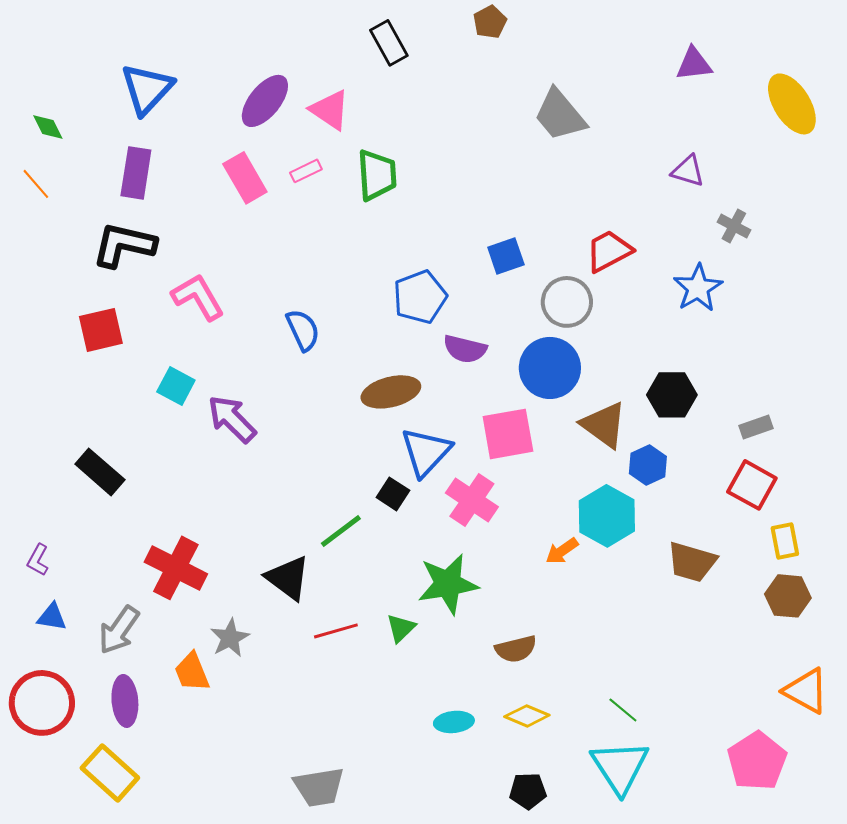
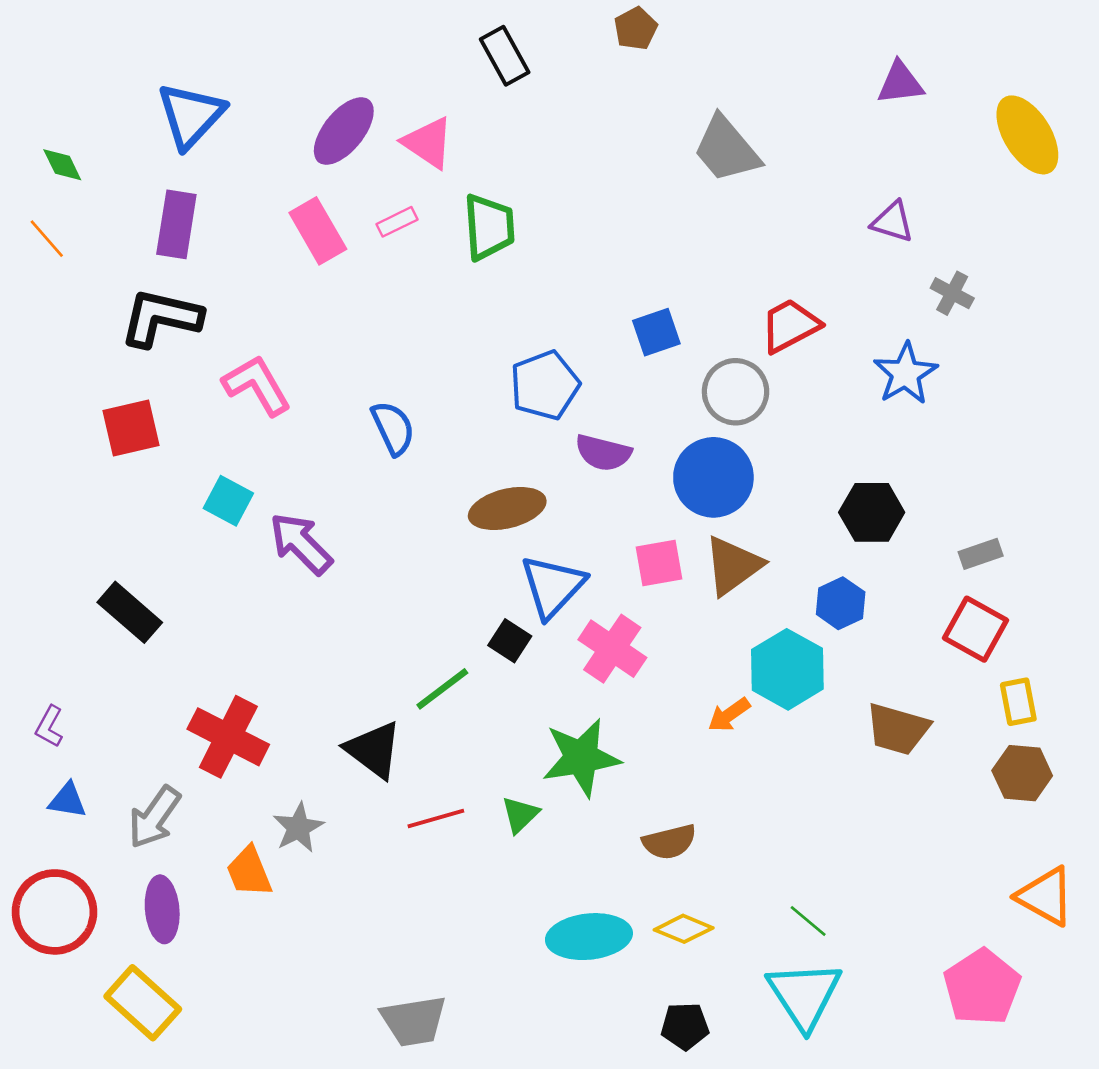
brown triangle: (604, 425) -> (733, 566), moved, turned 48
pink square: (508, 434) -> (659, 563), size x0.7
cyan ellipse: (454, 722) -> (589, 937), size x1.6

